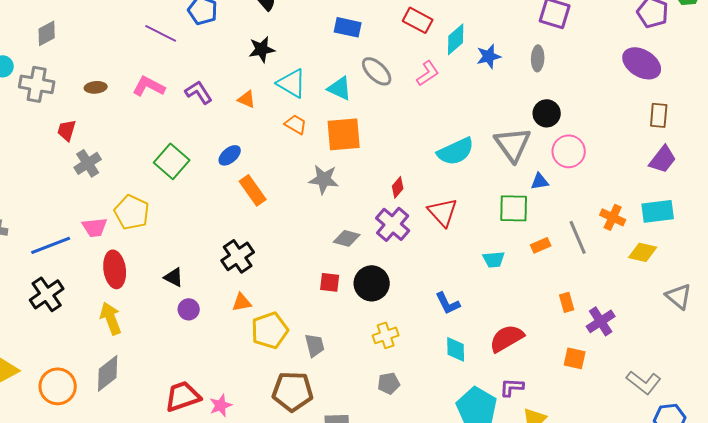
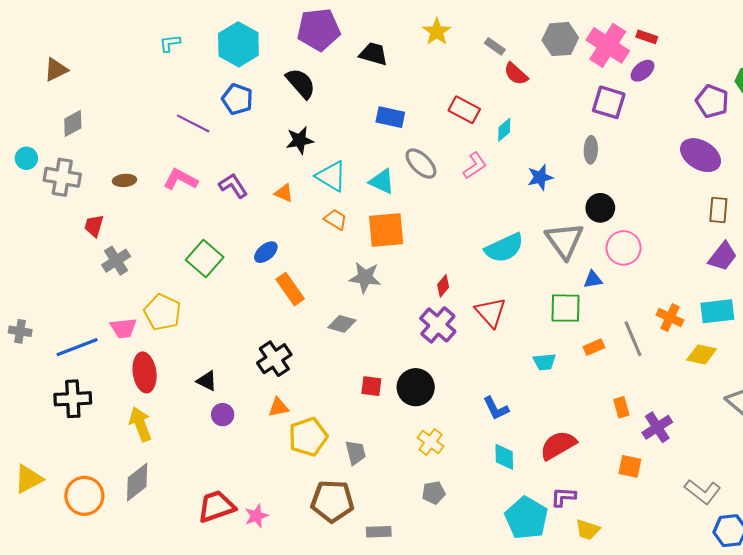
cyan diamond: (456, 39) -> (504, 130), size x0.7
blue star: (489, 56) -> (540, 177), moved
gray diamond: (347, 238) -> (342, 324), moved
black cross: (47, 294) -> (73, 399), turned 32
yellow cross: (386, 335) -> (430, 442), turned -35

